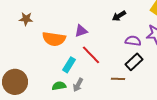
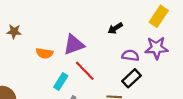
purple triangle: (81, 31) -> (74, 45), size x1.5
orange semicircle: (54, 39) -> (44, 53), size x0.7

